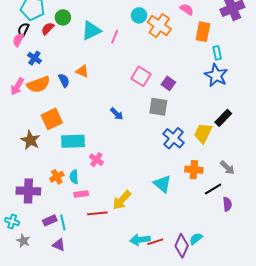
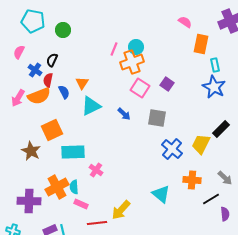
cyan circle: (139, 15) -> (136, 47), moved
orange cross: (159, 26) -> (132, 62), moved, turned 35
red semicircle: (48, 29) -> (48, 80), moved, turned -32
black semicircle: (23, 30) -> (52, 60), moved
cyan triangle: (91, 31) -> (91, 106), moved
orange triangle: (82, 71) -> (82, 83), turned 40
purple square: (168, 83) -> (167, 84), moved
blue arrow: (117, 114) -> (124, 114), moved
orange cross: (57, 177) -> (57, 187), size x1.6
pink rectangle: (81, 194) -> (81, 204), turned 32

